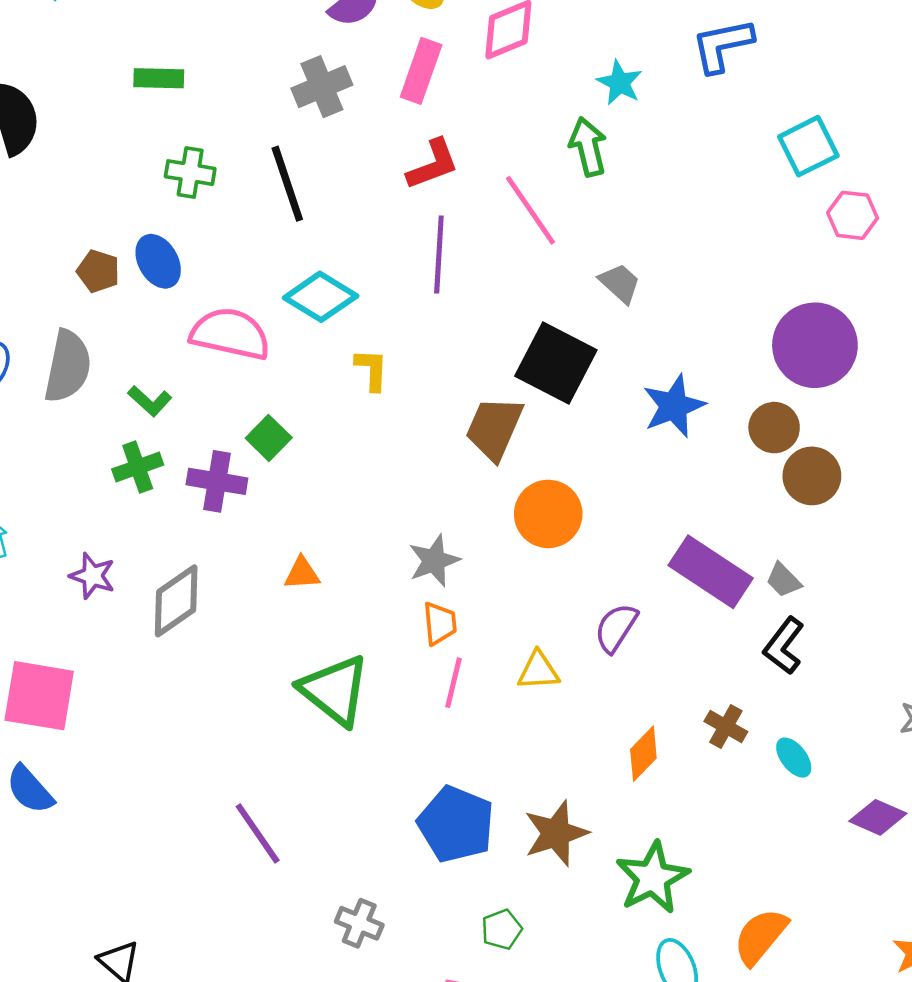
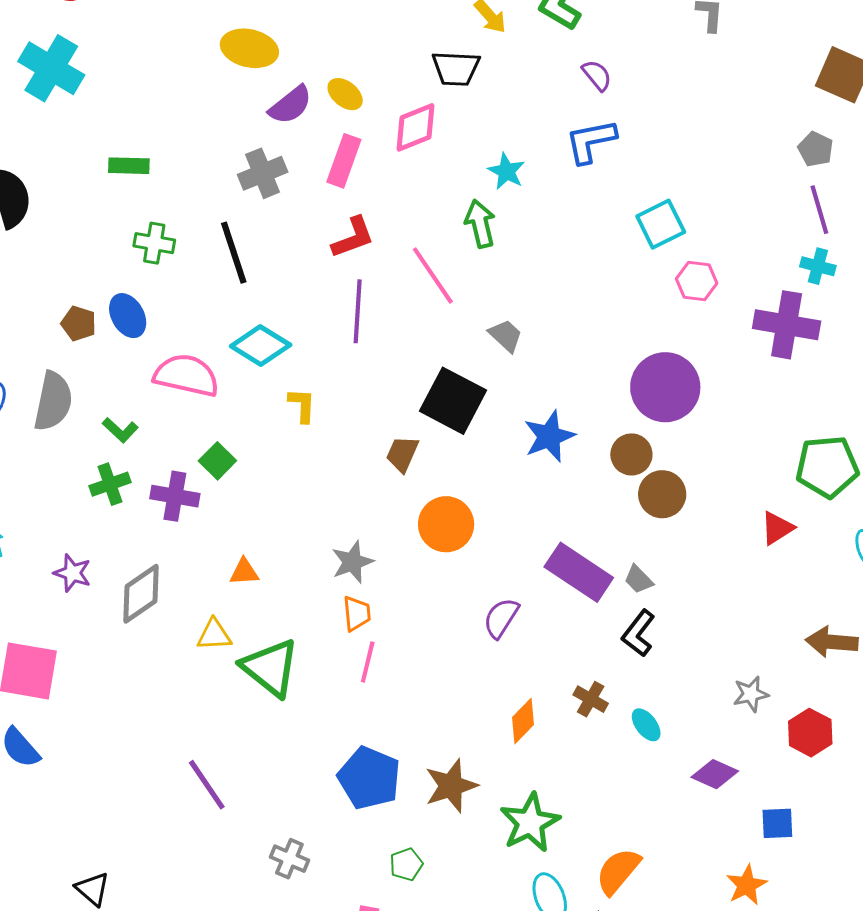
brown trapezoid: (494, 428) -> (402, 454), size x0.7
yellow triangle: (538, 671) -> (214, 635), moved

